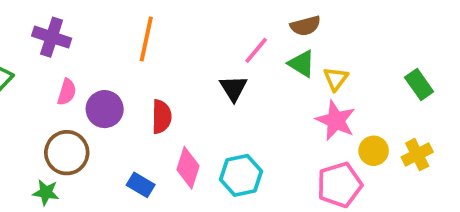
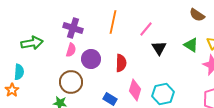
brown semicircle: (305, 26) -> (197, 15), turned 49
purple cross: (52, 37) -> (73, 28), moved
pink line: (256, 50) -> (146, 29), moved
green triangle: (302, 64) -> (191, 45), moved

